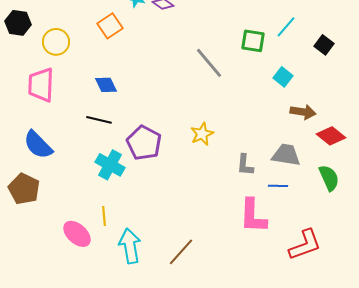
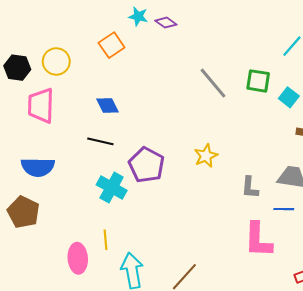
black hexagon: (18, 23) -> (17, 68), moved
green square: (253, 41) -> (258, 81), moved
blue semicircle: (38, 145) -> (38, 167), turned -44
pink ellipse: (77, 234) -> (78, 258), turned 44

